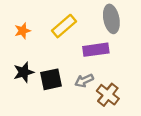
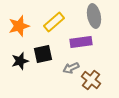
orange star: (23, 31) -> (19, 26), size x1.5
black square: (51, 79) -> (43, 54), moved

